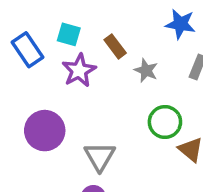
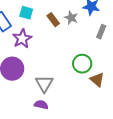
purple star: (79, 70) -> (22, 39), moved
gray star: (146, 70) -> (71, 18), moved

